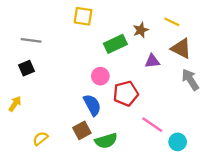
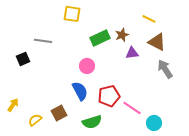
brown star: (141, 30) -> (122, 35), moved
gray line: (31, 40) -> (43, 41), moved
red pentagon: (126, 93) -> (109, 96), moved
yellow arrow: (15, 104) -> (13, 105), moved
brown square: (82, 130) -> (59, 113), moved

